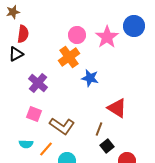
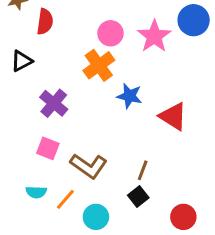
red semicircle: (23, 34) -> (45, 22), moved
red triangle: (117, 108) -> (173, 116), moved
black square: (107, 146) -> (138, 196), moved

